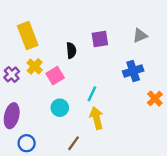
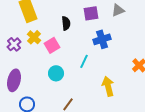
gray triangle: (140, 36) -> (118, 10), moved
blue cross: (133, 71) -> (102, 39), moved
yellow arrow: (96, 118) -> (108, 86), moved

